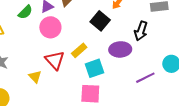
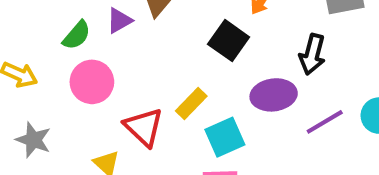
pink circle: (50, 27) -> (92, 82), moved
purple line: (145, 78) -> (325, 122), moved

